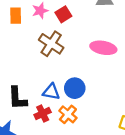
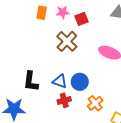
red cross: (43, 113) -> (64, 100), moved
orange cross: (68, 114) -> (95, 103), moved

